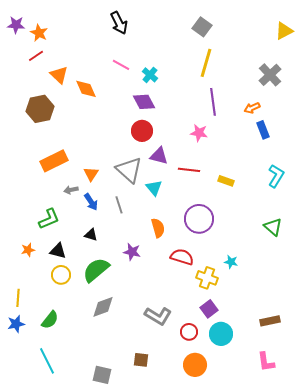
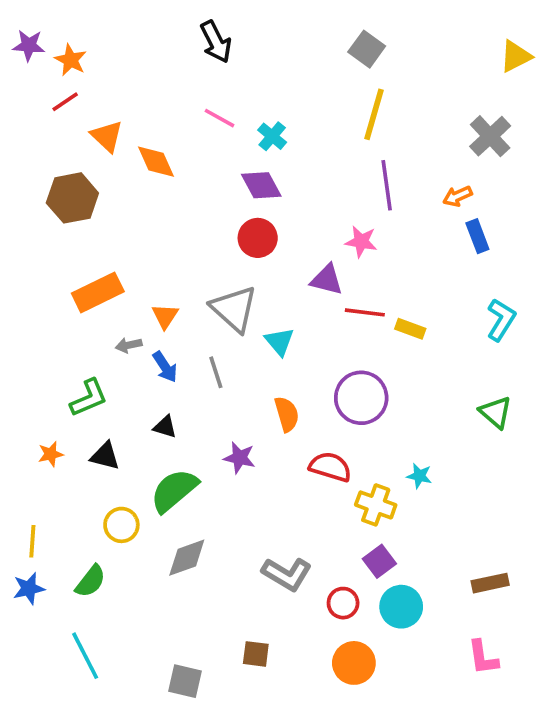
purple triangle: (159, 156) -> (327, 280), moved
red line: (189, 170) -> (365, 312), moved
yellow circle: (61, 275) -> (121, 525), moved

